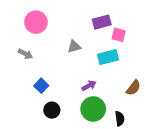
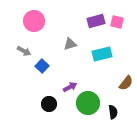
pink square: (119, 35) -> (117, 22), moved
blue square: (41, 86) -> (42, 66), moved
purple arrow: (89, 86) -> (70, 87), moved

